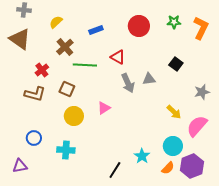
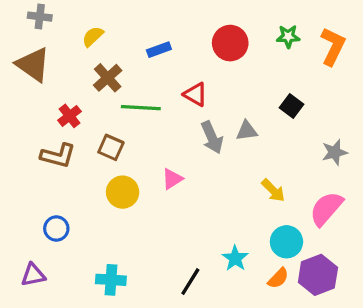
yellow arrow: (174, 112) -> (273, 190), moved
cyan cross: (66, 150) -> (111, 280), moved

